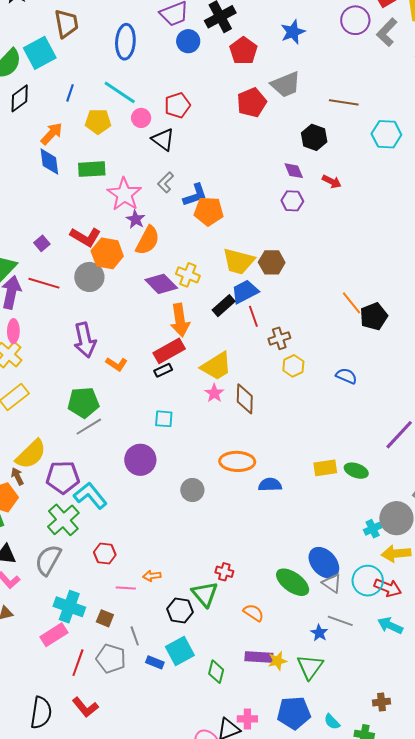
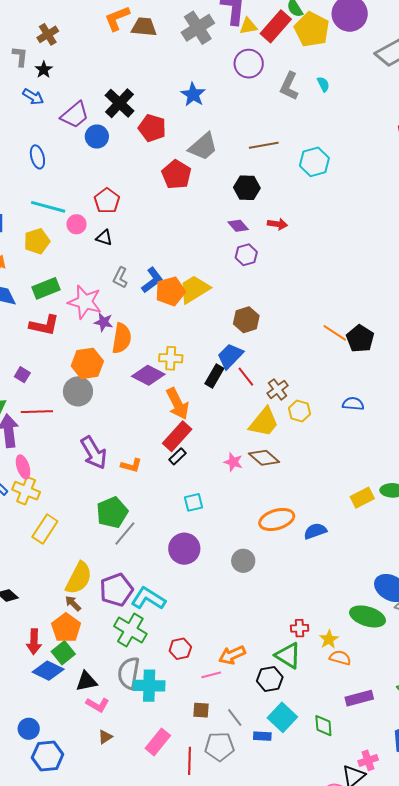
gray L-shape: (387, 32) -> (289, 86), moved
blue ellipse: (125, 42) -> (37, 157), size x0.7
black triangle: (163, 140) -> (104, 238), size x0.7
red L-shape: (85, 237) -> (44, 325), moved
yellow trapezoid: (238, 261) -> (194, 289), moved, turned 152
yellow trapezoid: (216, 366) -> (264, 422), moved
brown diamond: (245, 399) -> (264, 458), turned -32
orange arrow: (152, 576) -> (232, 655), size x1.5
cyan cross: (69, 607) -> (149, 686), moved
yellow star: (278, 661) -> (329, 639), moved

